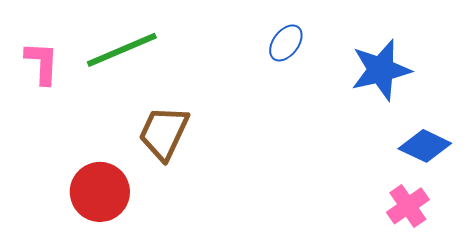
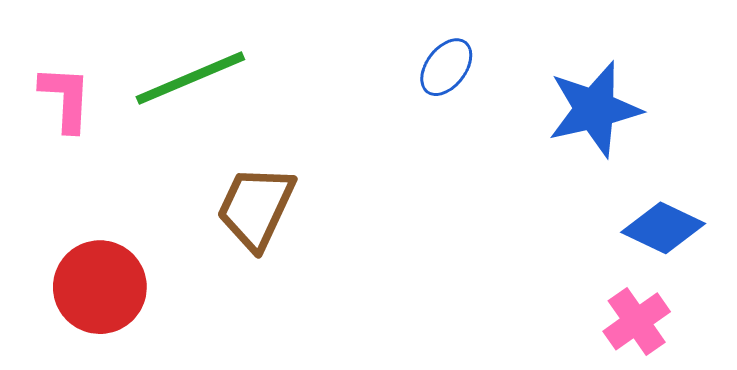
red circle: (100, 192) -> (100, 287), moved

